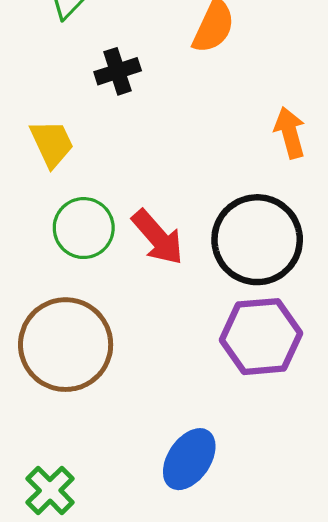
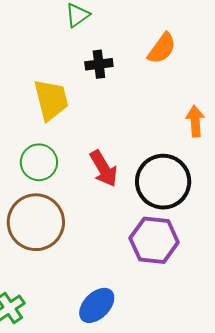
yellow trapezoid: (52, 143) -> (51, 100), size x1.4
green circle: (84, 228) -> (39, 162), moved

